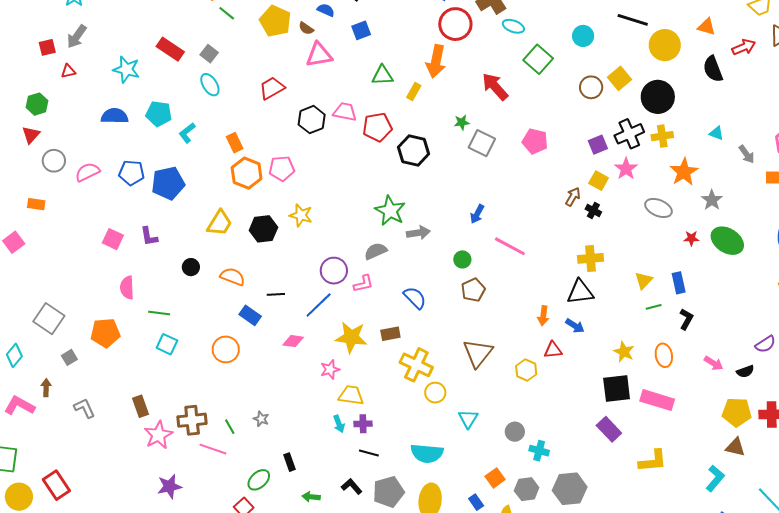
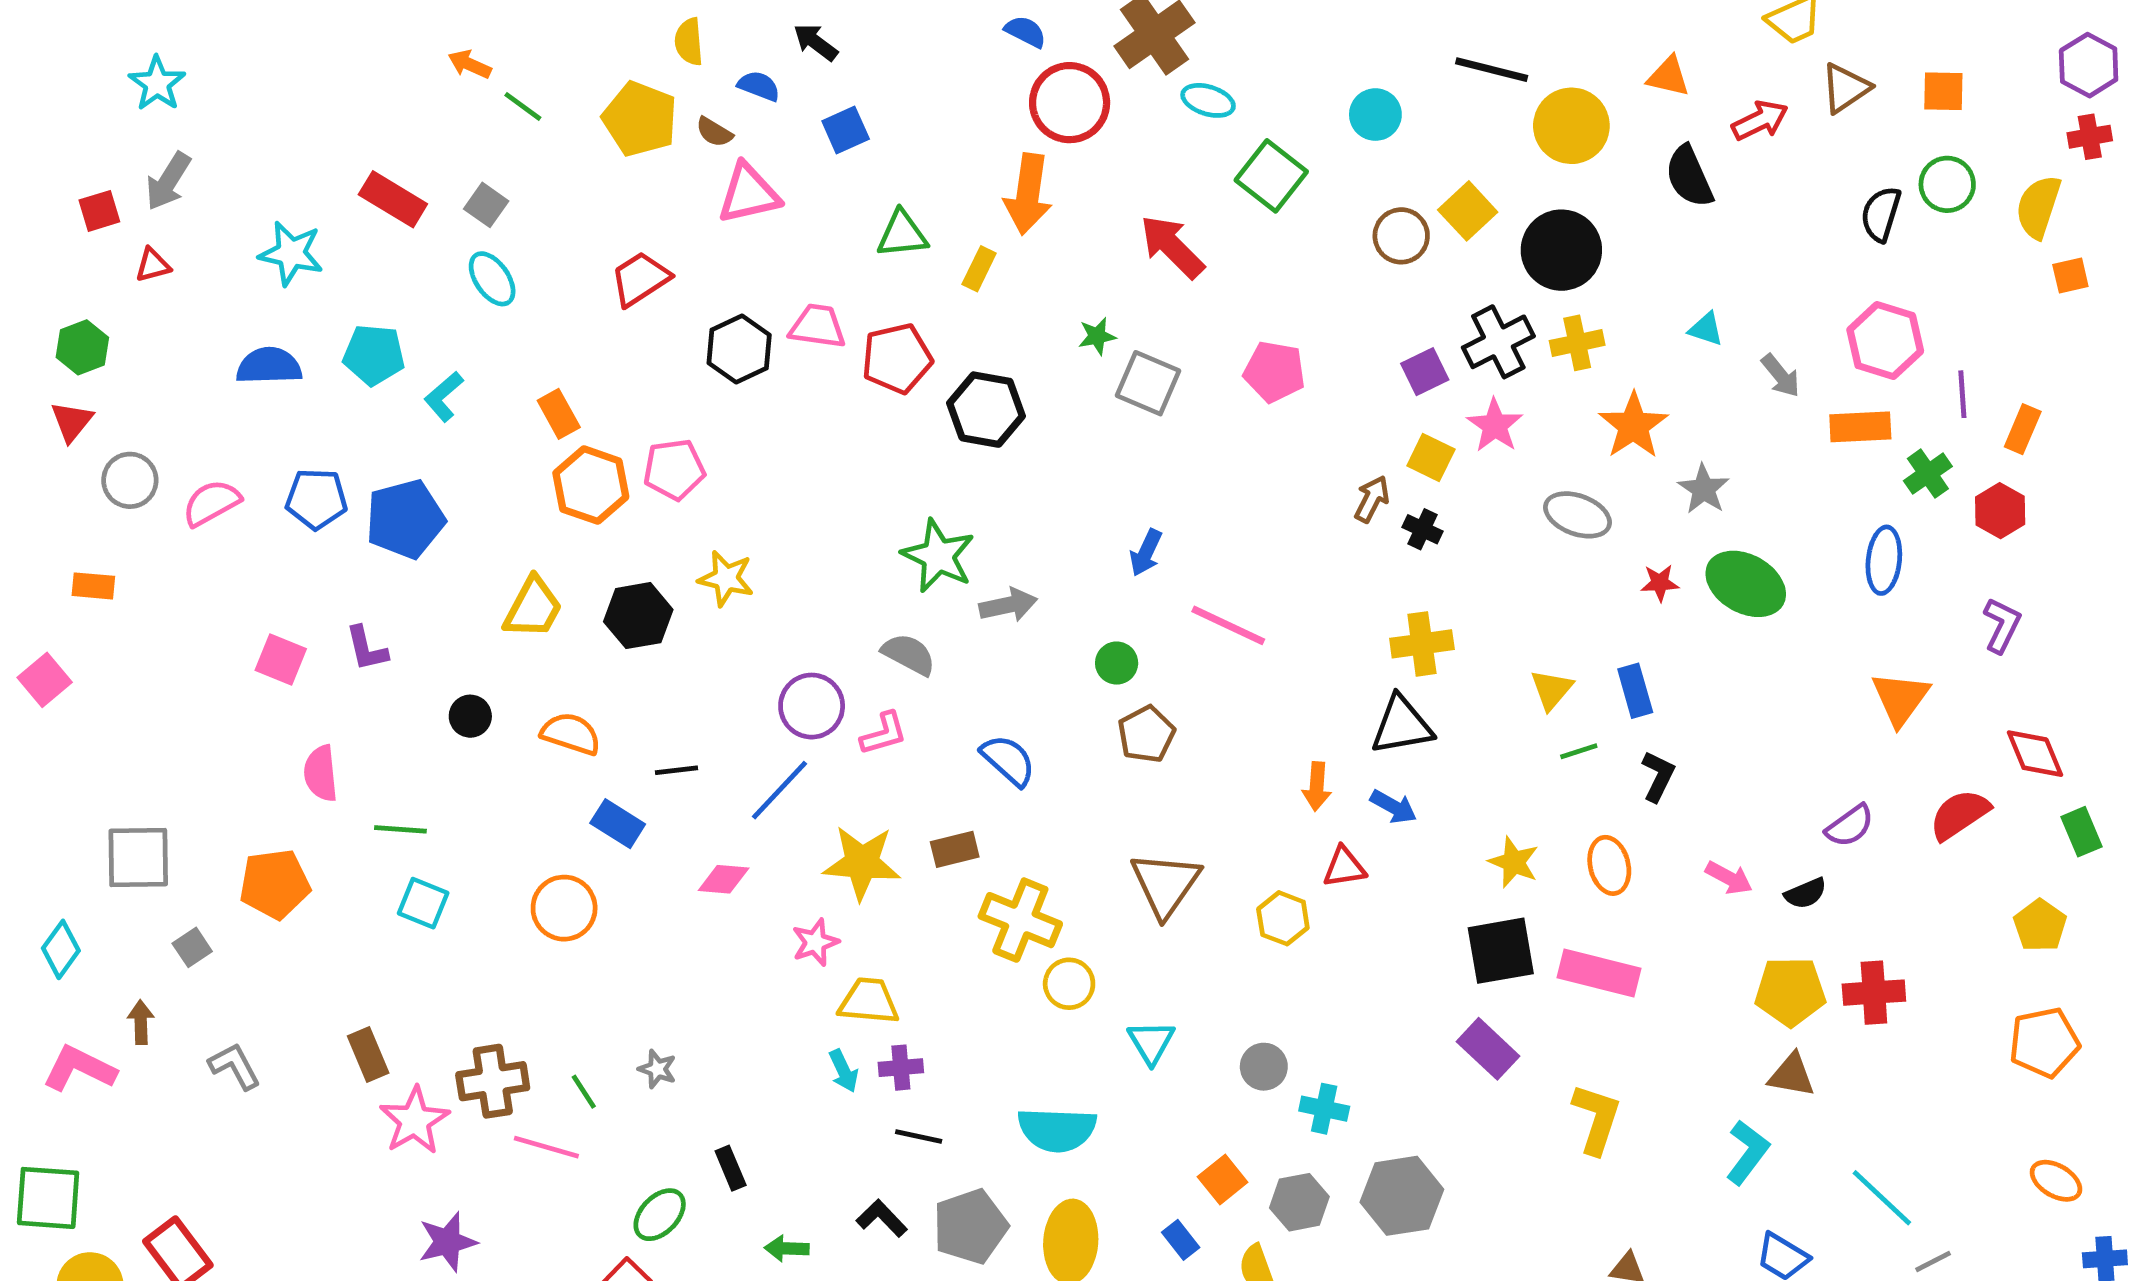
gray semicircle: (376, 251) -> (909, 654), turned 55
gray square: (49, 319) -> (138, 857), turned -32
yellow L-shape: (653, 461) -> (1597, 1119), turned -64

